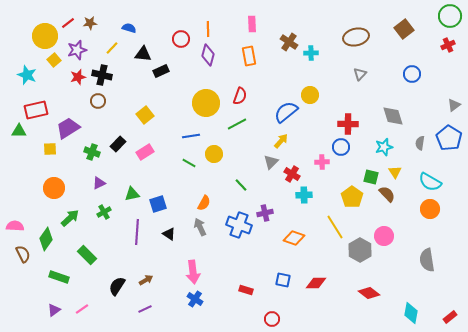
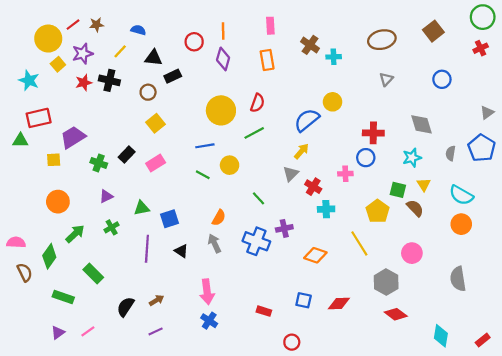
brown circle: (98, 101) -> (148, 92), moved
gray hexagon: (360, 250) -> (386, 282), moved

